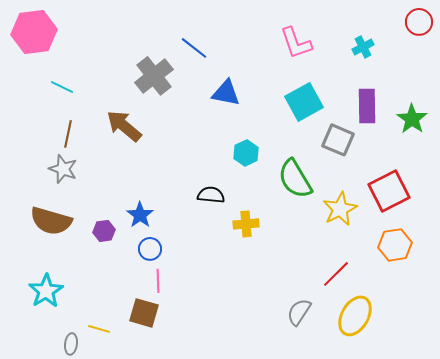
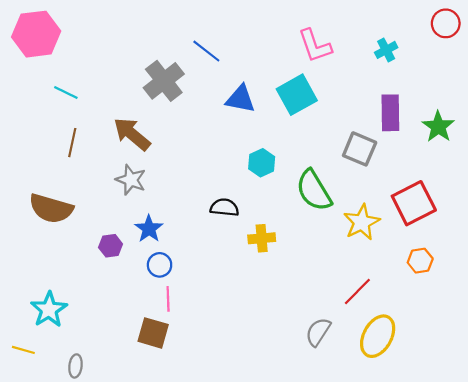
cyan square: (304, 102) -> (297, 95), moved
gray star: (63, 169) -> (131, 180), moved
brown semicircle: (51, 221) -> (51, 208), moved
orange hexagon: (395, 245) -> (420, 261), size x0.7
yellow line: (99, 329) -> (23, 350), moved

